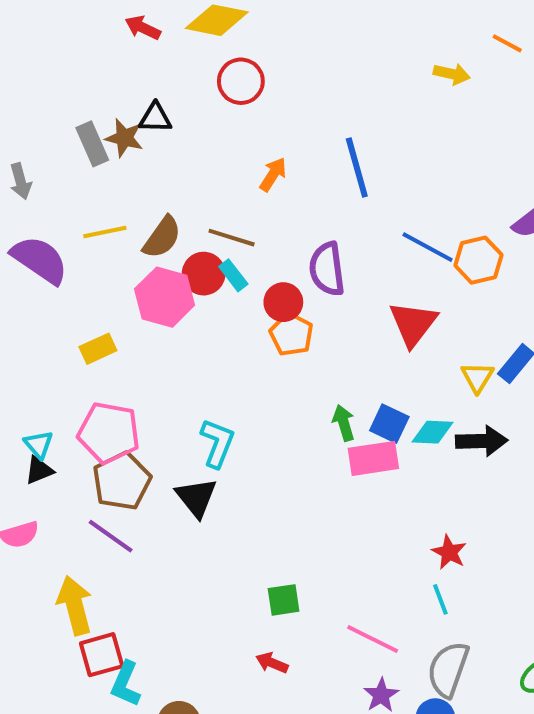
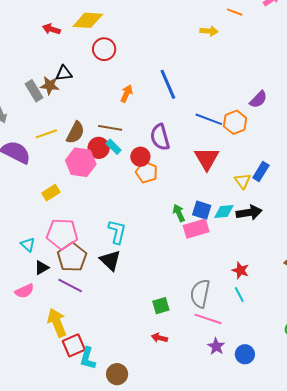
black triangle: (39, 470) -> (42, 268), moved
gray semicircle: (448, 669) -> (200, 294), moved

